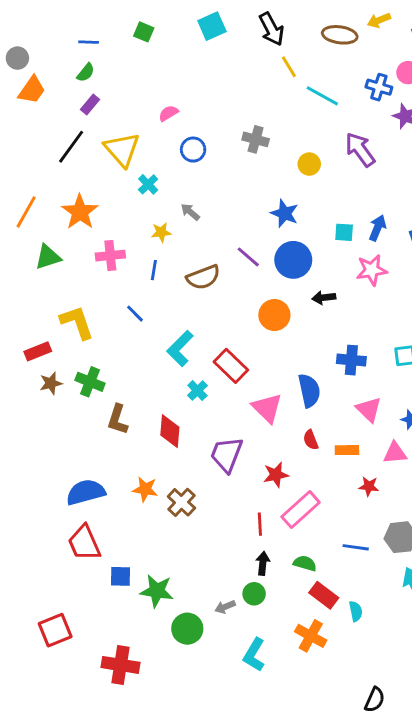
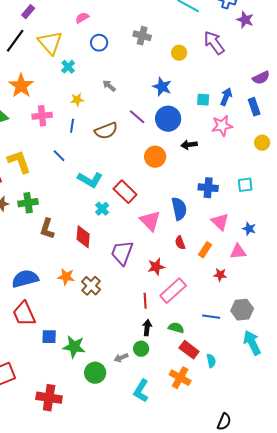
gray arrow: (190, 212) -> (109, 86), moved
cyan L-shape: (180, 348) -> (90, 180), turned -105
green cross: (90, 382) -> (28, 203), turned -30
orange rectangle: (347, 450) -> (205, 250), turned -56

